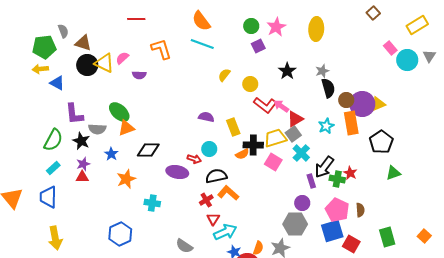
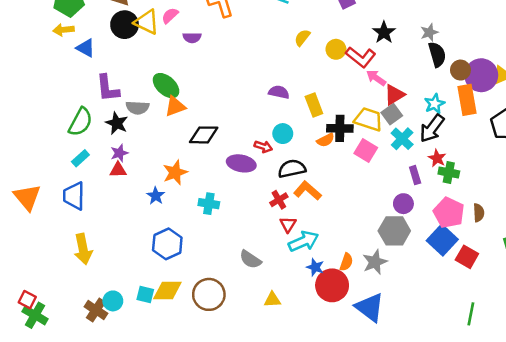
red L-shape: (265, 105) -> (361, 57), moved
yellow trapezoid: (275, 138) -> (368, 119), turned 35
blue star: (111, 154) -> (156, 196), moved
black arrow: (324, 167) -> (432, 128), moved
red star: (350, 173) -> (437, 158), moved
blue square: (332, 231) -> (442, 240), turned -30

